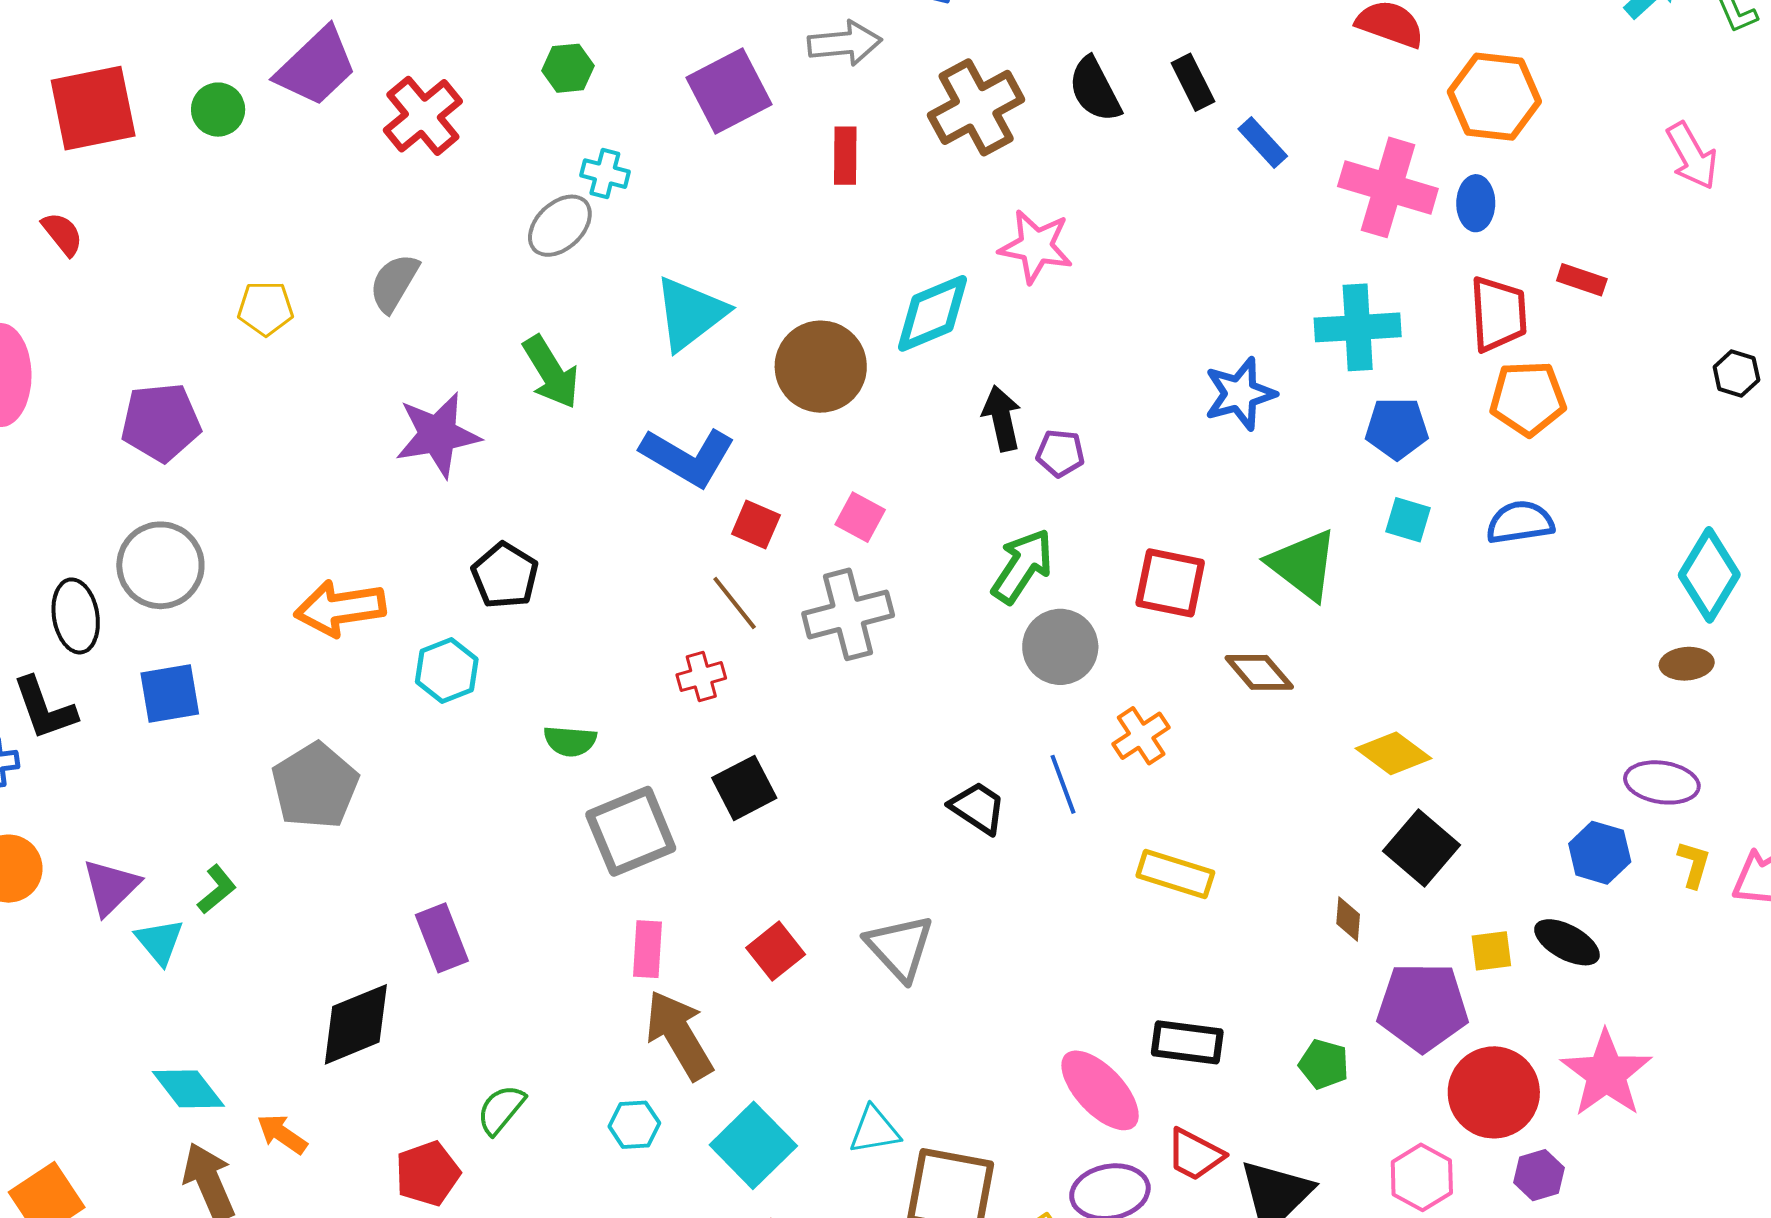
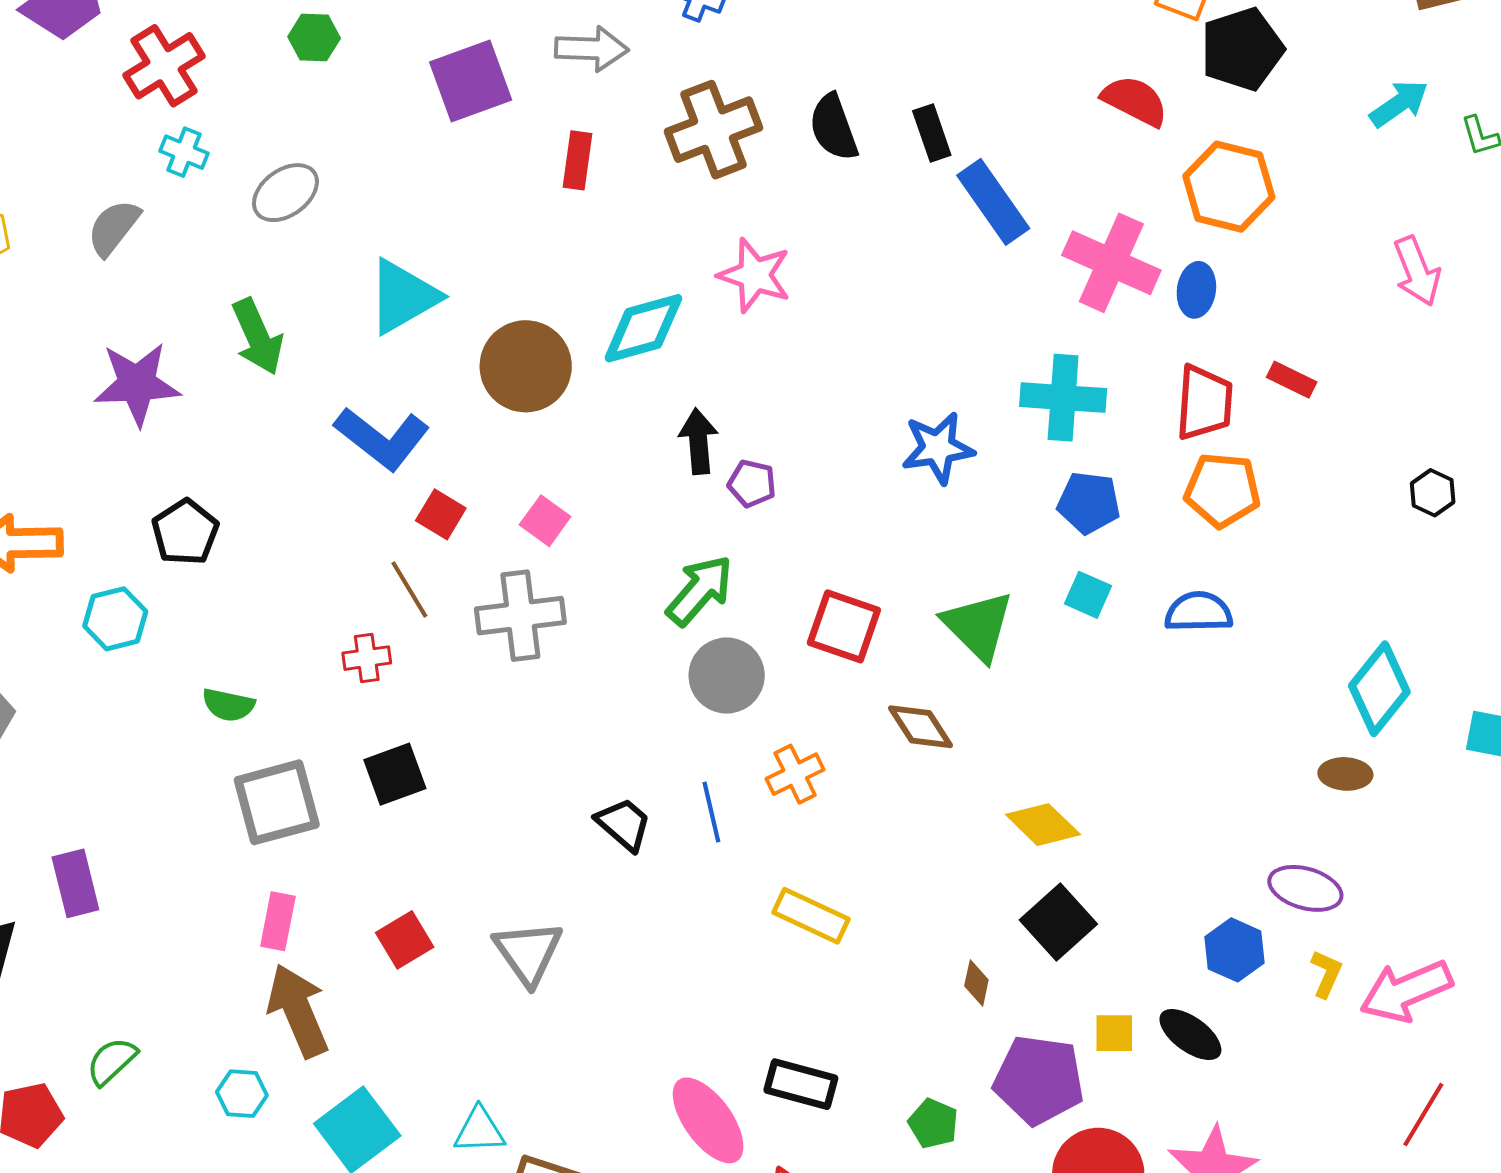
blue rectangle: (1263, 143) -> (993, 202), size x1.6
cyan cross: (605, 174) -> (184, 152), moved

